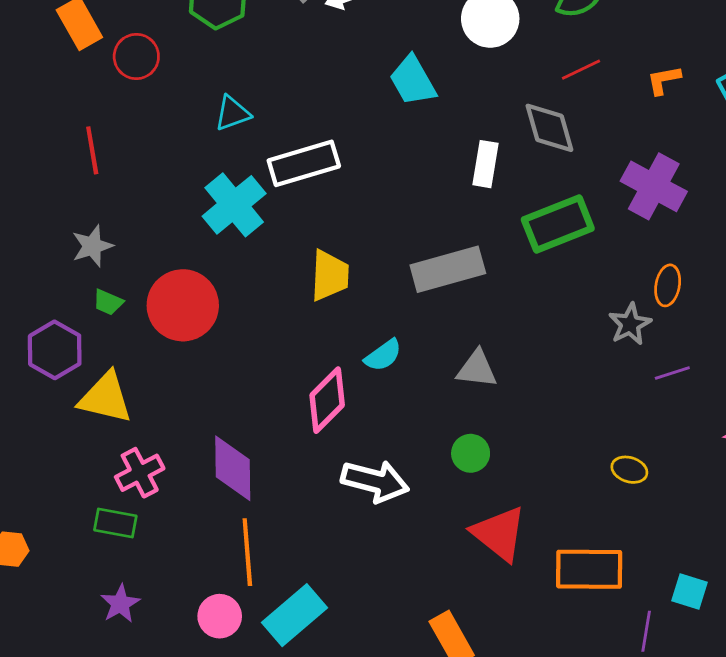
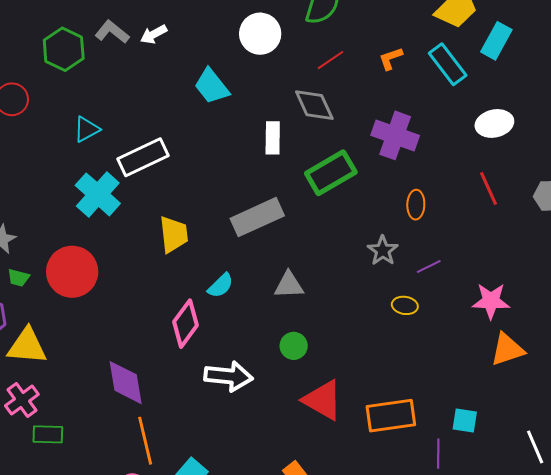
gray star: (630, 324) -> (383, 251), moved
yellow ellipse: (629, 470) -> (405, 305), moved
pink cross: (140, 473) -> (22, 400), moved

